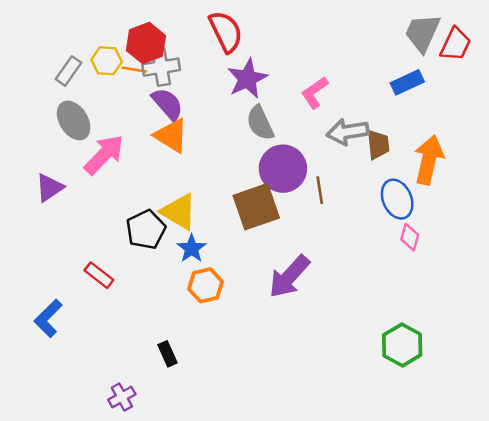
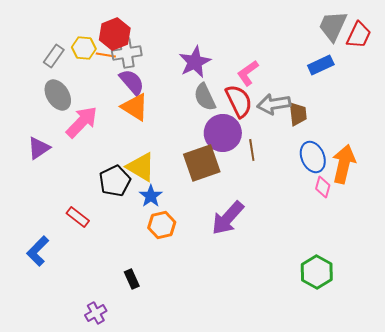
red semicircle: (226, 32) -> (239, 101), moved
orange arrow: (429, 160) -> (344, 164), moved

